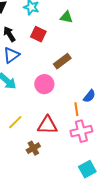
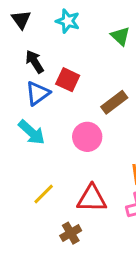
green triangle: (66, 17) -> (120, 36), turned 32
red square: (38, 34) -> (68, 80), moved

